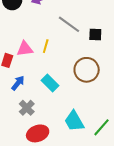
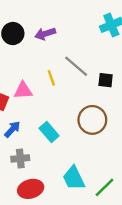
yellow line: (46, 46) -> (51, 78), moved, turned -40
gray cross: (27, 108) -> (20, 158), turned 35

